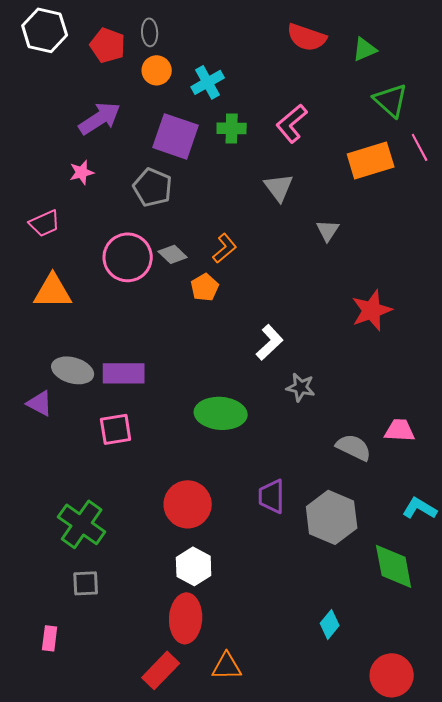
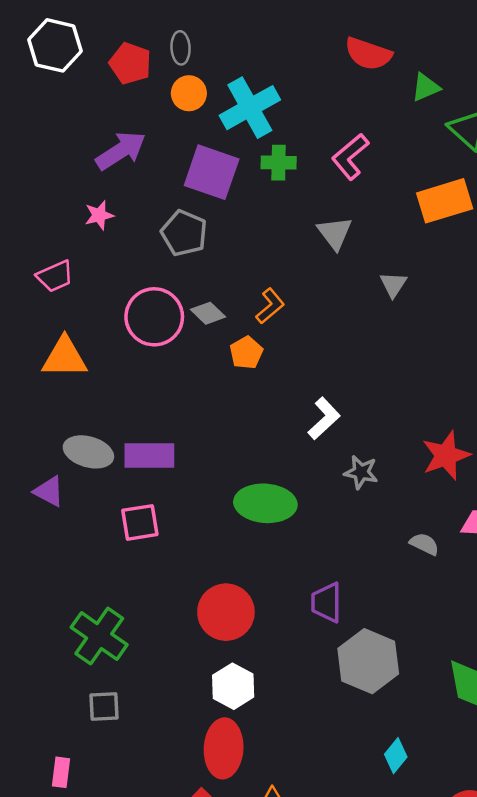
green triangle: (365, 49) -> (426, 87), moved
cyan cross: (208, 82) -> (250, 108), size x1.5
red star: (372, 310) -> (446, 455), moved
gray semicircle: (354, 447) -> (424, 544), size x0.7
gray hexagon: (332, 517) -> (368, 661), moved

